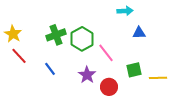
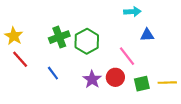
pink line: (106, 53) -> (127, 56), moved
green square: (134, 70) -> (142, 84), moved
red circle: (109, 87) -> (115, 77), moved

